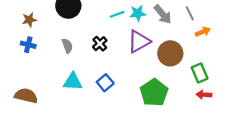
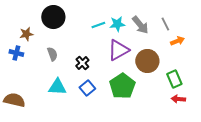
brown star: (29, 20) -> (26, 34), moved
black cross: (100, 44) -> (82, 63), moved
green pentagon: (154, 92) -> (122, 86), moved

